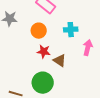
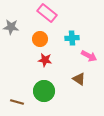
pink arrow: (88, 48) -> (89, 56), turned 105
brown triangle: (60, 61) -> (79, 79), moved

